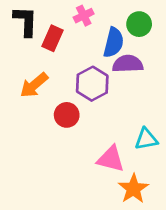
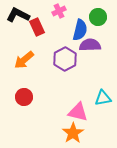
black L-shape: (25, 21) -> (18, 15), turned -65
red rectangle: (52, 38) -> (37, 27), turned -48
red circle: (67, 115) -> (24, 97), moved
orange star: (133, 189) -> (73, 133), moved

